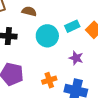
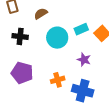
brown semicircle: (29, 11) -> (41, 14), turned -48

